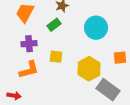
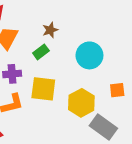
yellow square: (56, 57) -> (43, 89), size x1.6

